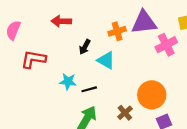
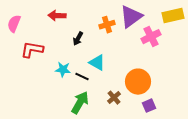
purple triangle: (144, 22) -> (131, 17), turned -30
cyan triangle: (106, 60) -> (97, 63), moved
black line: (89, 89) -> (82, 77), turned 40

